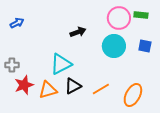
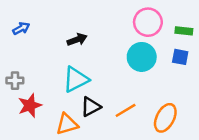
green rectangle: (141, 15) -> (184, 31), moved
black arrow: (78, 32) -> (77, 40), moved
orange triangle: (48, 90) -> (67, 124), moved

